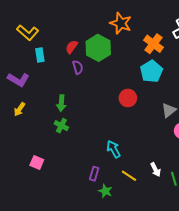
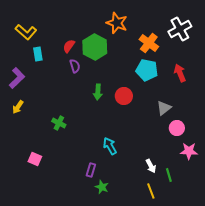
cyan pentagon: (151, 71) -> (147, 70), turned -30
purple L-shape: (18, 80) -> (17, 78), turned -75
green arrow: (61, 103) -> (98, 92), moved
yellow line: (129, 176) -> (151, 191), moved, turned 35

